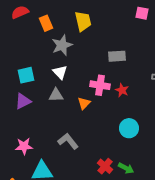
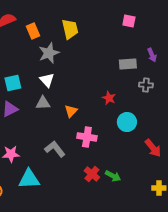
gray rectangle: (117, 56) -> (128, 64), moved
pink cross: (100, 85) -> (87, 137), moved
cyan circle: (129, 128) -> (127, 122), moved

